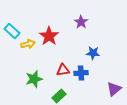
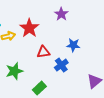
red triangle: (63, 70) -> (43, 52), moved
blue cross: (81, 73) -> (61, 65), turned -32

